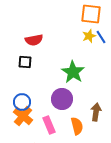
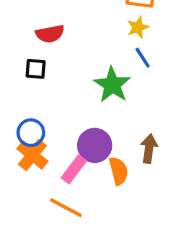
blue line: (101, 37) -> (143, 58), moved
purple circle: (62, 99) -> (95, 145), moved
pink rectangle: (49, 125) -> (74, 169), turned 60

